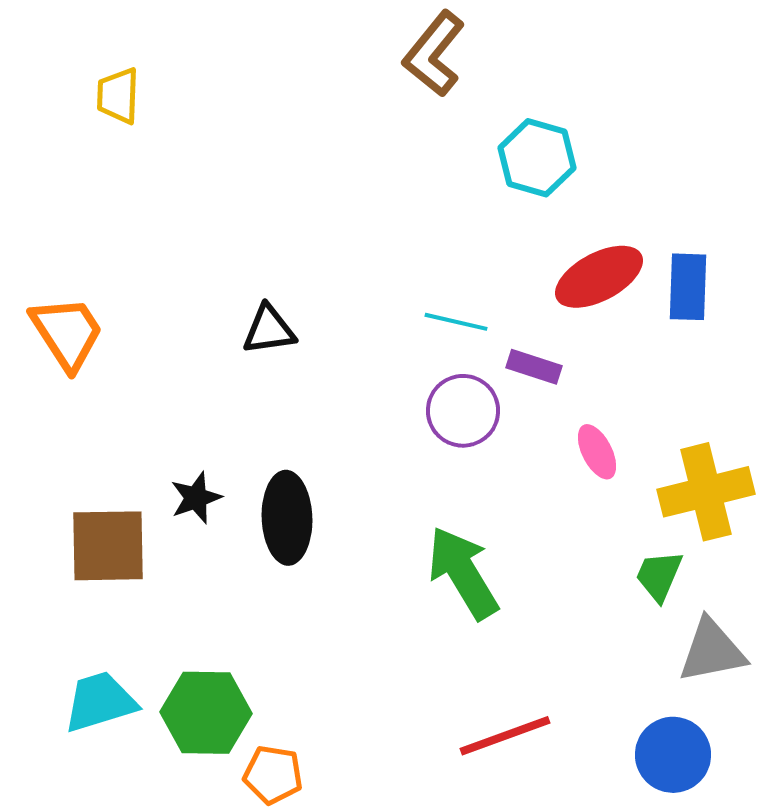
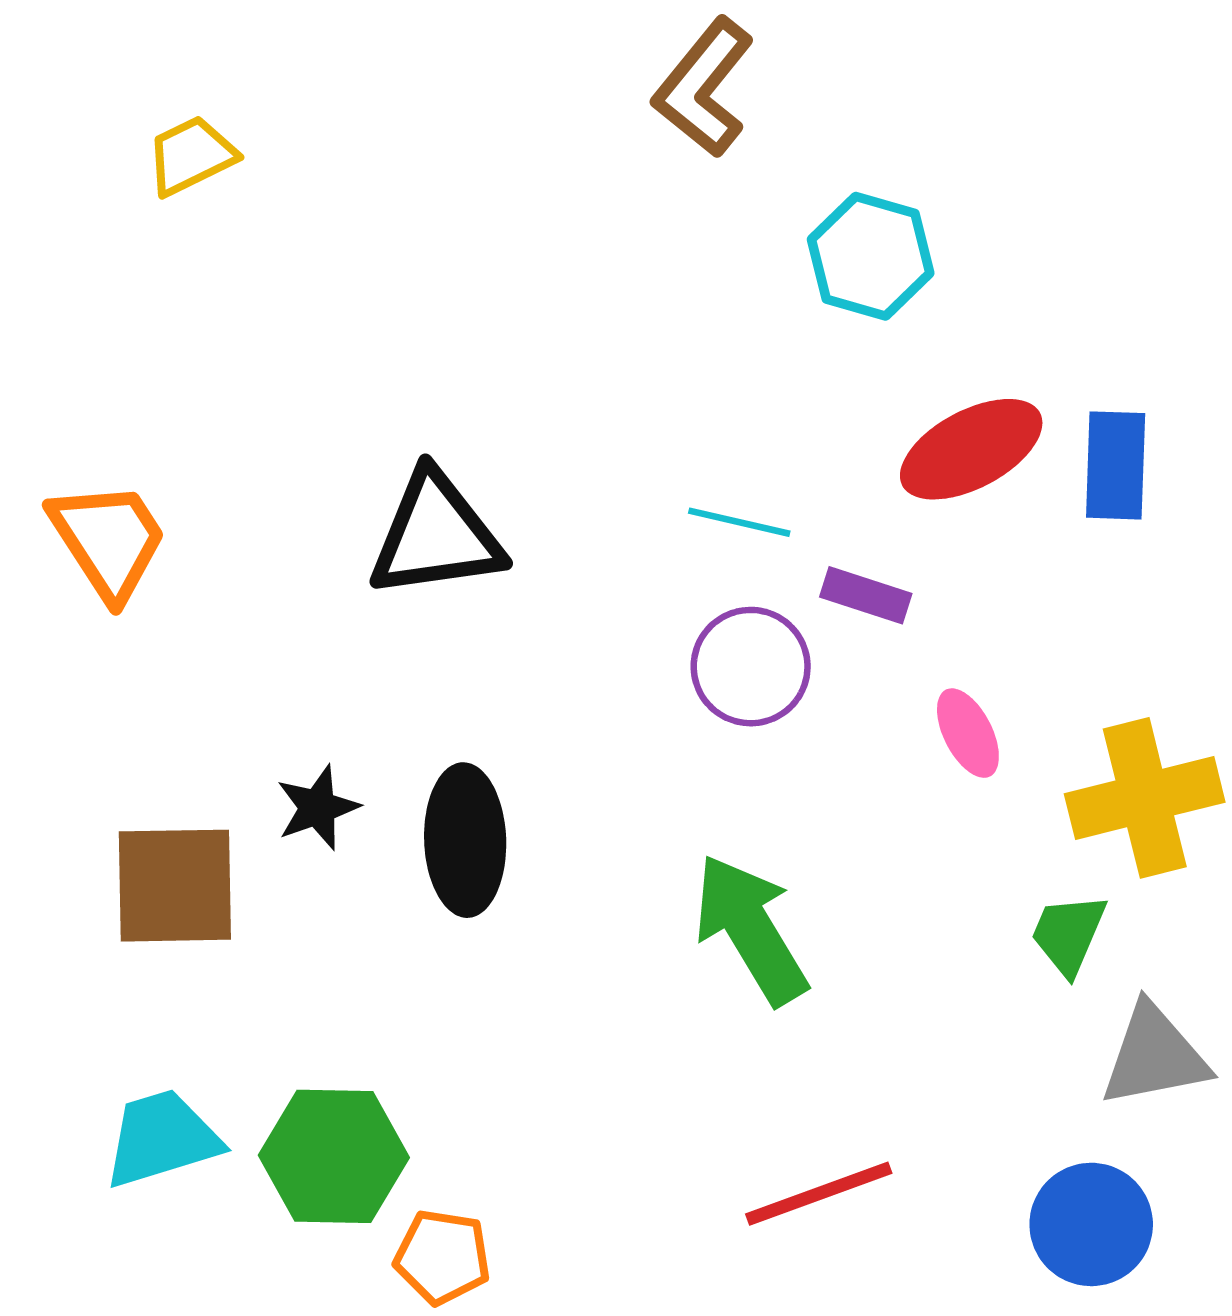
yellow trapezoid: (118, 96) -> (191, 156), turned 62
black triangle: (269, 330) -> (436, 535), size x1.6

